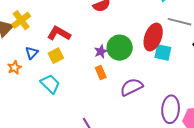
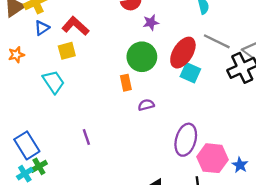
purple star: (101, 51) -> (151, 23), moved
blue triangle: (32, 53) -> (42, 28), moved
orange rectangle: (101, 73) -> (126, 83), moved
purple semicircle: (131, 87) -> (146, 105), size x0.6

